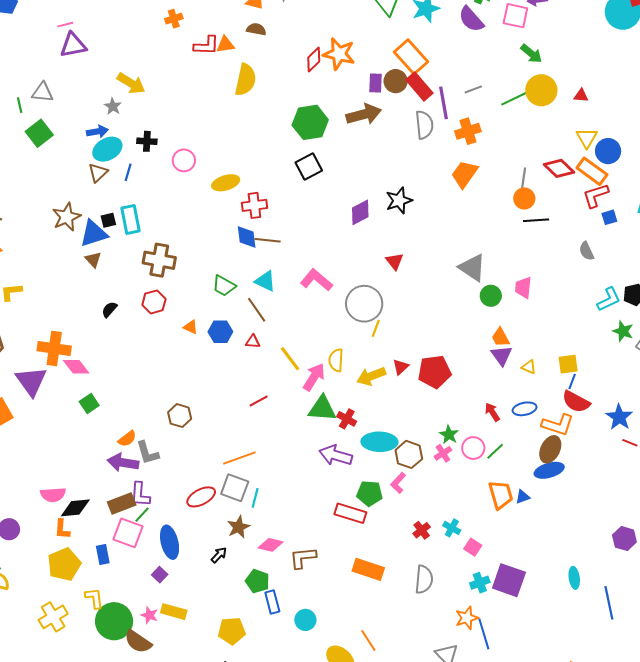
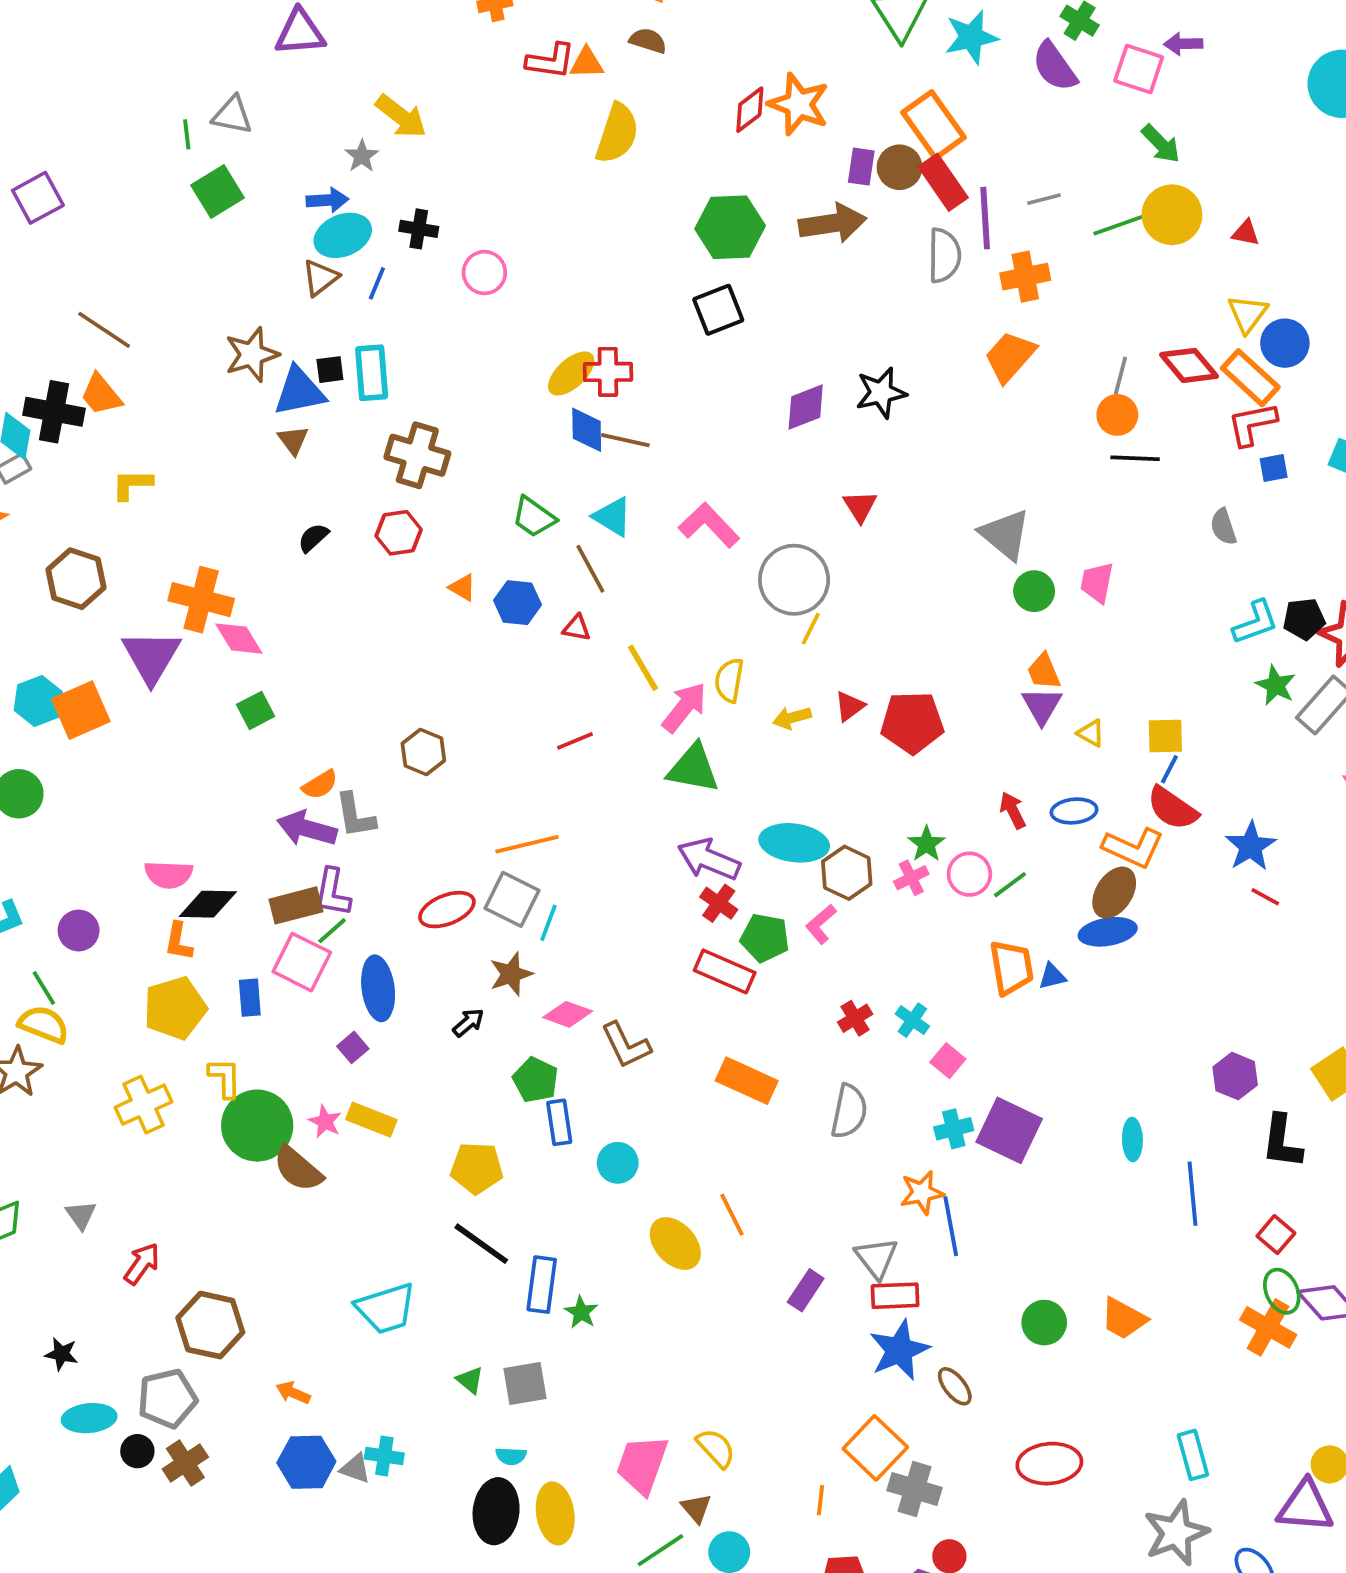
yellow ellipse: (226, 183) -> (571, 373), moved, turned -32
yellow arrow: (371, 376) -> (792, 718), size x0.7
red cross: (347, 419) -> (719, 903), moved
brown L-shape: (303, 558) -> (626, 1045), turned -116

